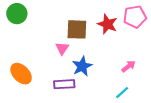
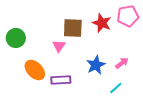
green circle: (17, 14) -> (16, 38), moved
blue star: (82, 66) -> (96, 65), moved
orange ellipse: (21, 74) -> (35, 70), moved

